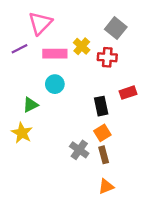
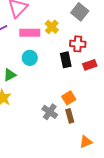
red cross: (107, 57) -> (78, 44), moved
black rectangle: (101, 106) -> (66, 60), moved
orange triangle: (106, 186) -> (86, 142), moved

